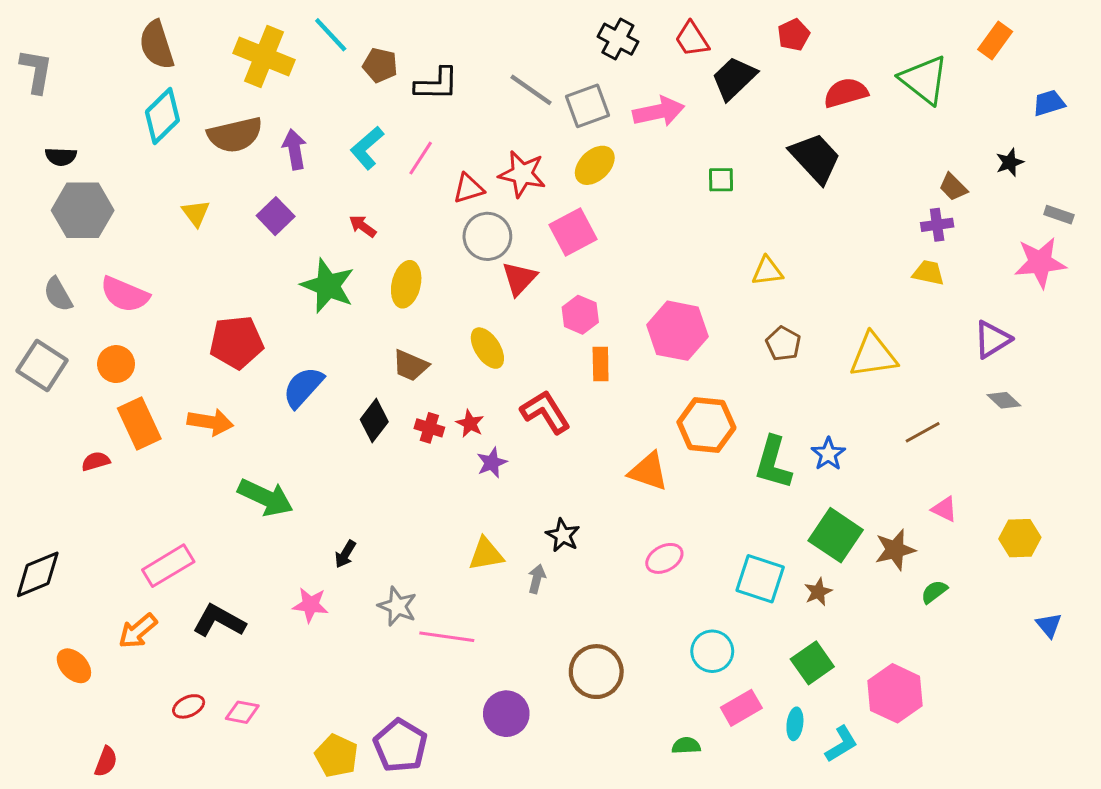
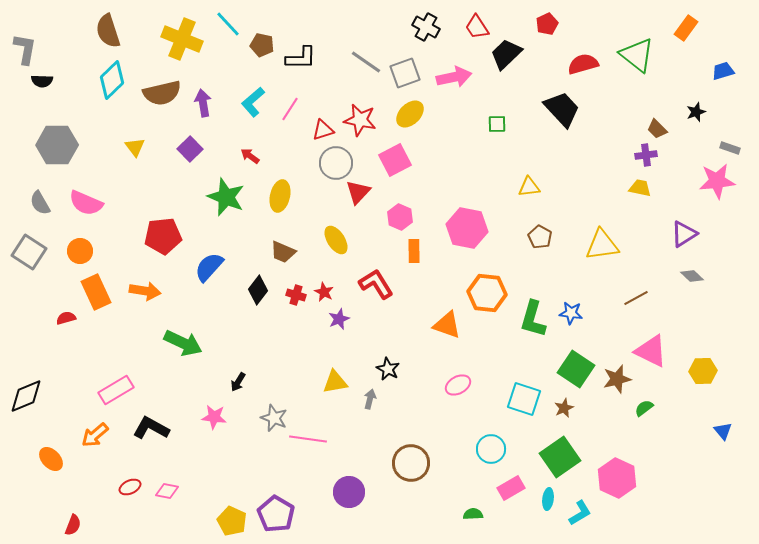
black semicircle: (61, 157) -> (42, 81), moved
blue star: (828, 454) -> (571, 313), turned -30
pink triangle: (944, 509) -> (651, 351), size x1.8
green square: (812, 663) -> (560, 457), size x1.4

